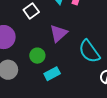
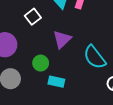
cyan rectangle: (52, 74) -> (56, 82), turned 42

